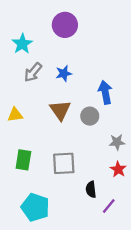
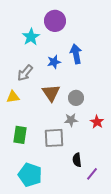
cyan star: (22, 44) -> (31, 37), moved
gray arrow: (33, 72) -> (25, 73), moved
blue arrow: (105, 92) -> (76, 54), moved
gray star: (117, 142) -> (71, 120), moved
red star: (118, 169) -> (97, 122), moved

